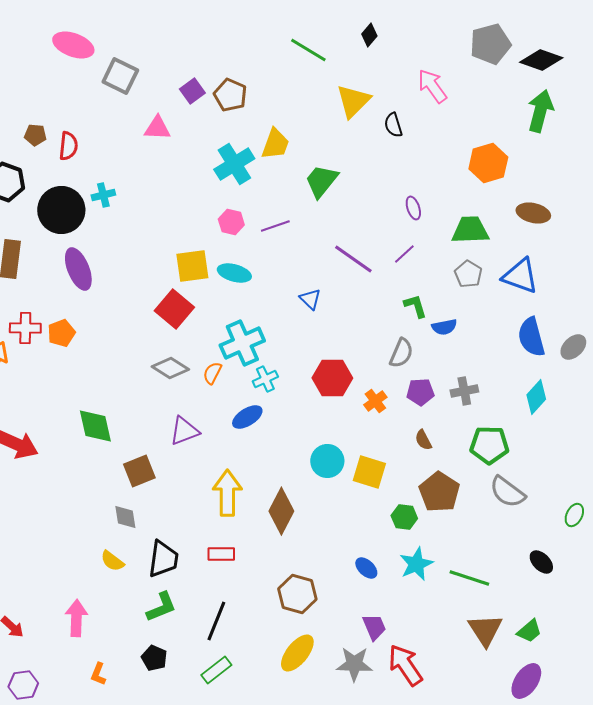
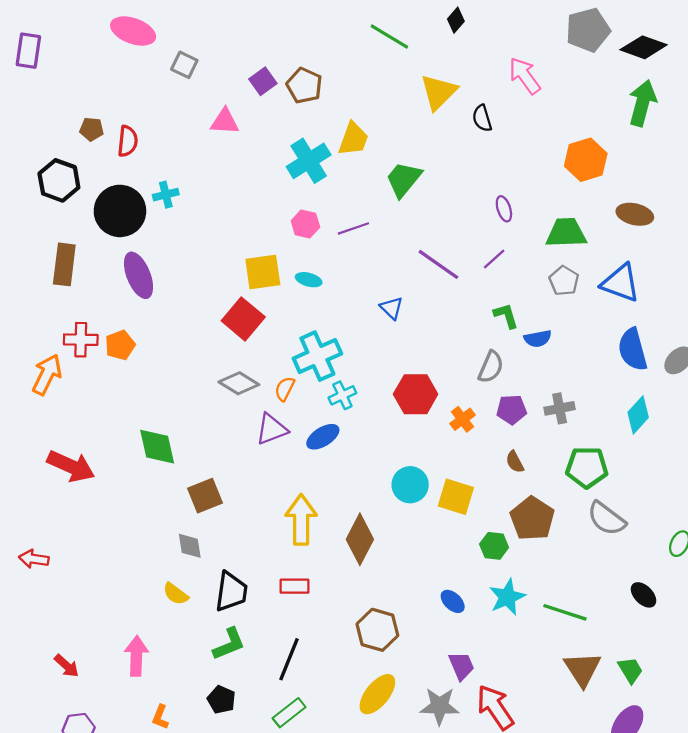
gray square: (120, 76) -> (184, 65), size x0.7
cyan ellipse: (234, 273) -> (309, 280), size x0.7
purple triangle: (184, 431) -> (272, 429), moved
green trapezoid: (529, 631) -> (630, 670), turned -80

